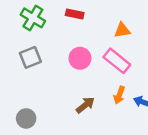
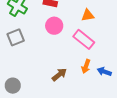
pink circle: (80, 58) -> (54, 26), moved

